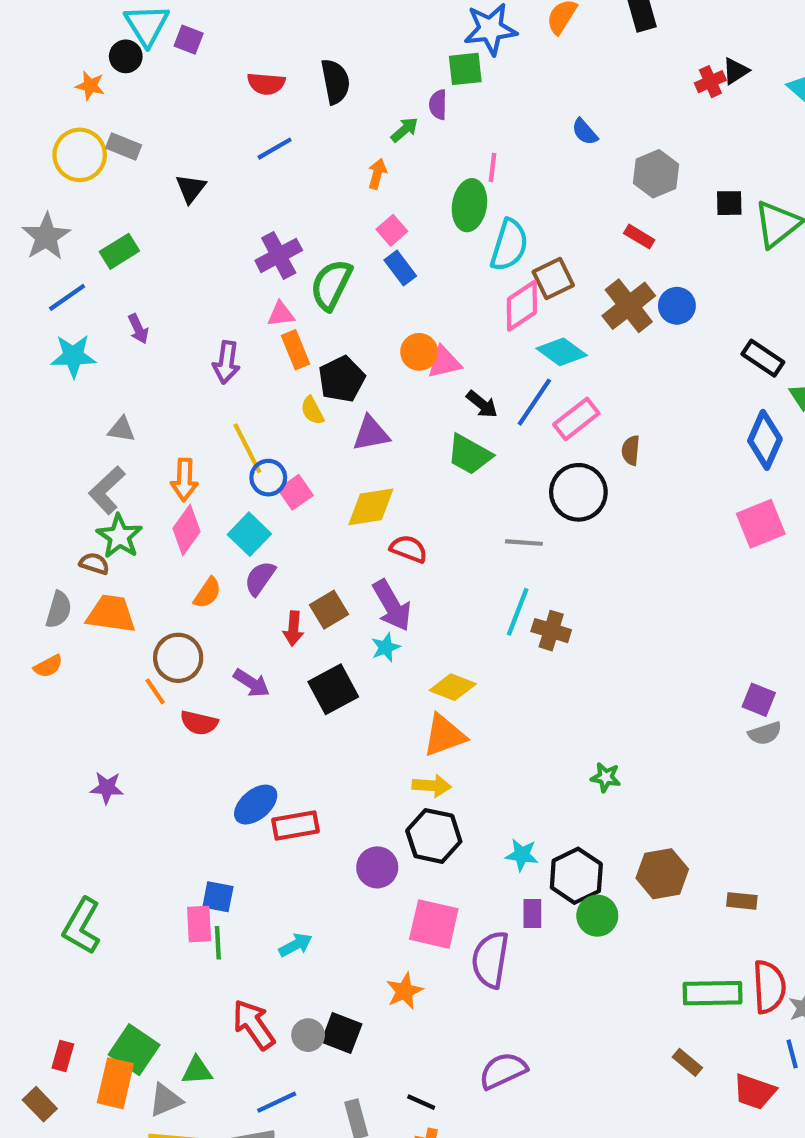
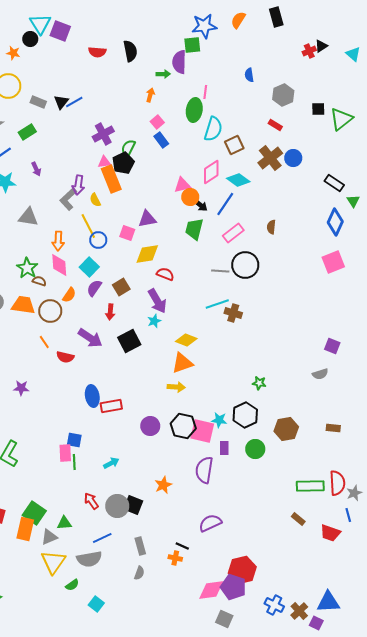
purple square: (189, 40) -> (60, 31), size x1.5
purple semicircle: (438, 105) -> (179, 62), size x1.6
green arrow: (404, 130) -> (163, 74), turned 40
blue semicircle: (585, 132) -> (249, 75), turned 32
gray rectangle: (124, 146) -> (38, 102), moved
blue line: (275, 149) -> (74, 102), moved
green semicircle: (331, 285) -> (128, 148), size x0.7
pink diamond: (522, 306) -> (211, 172), moved
orange rectangle: (295, 350) -> (111, 179), size x1.5
orange circle: (419, 352) -> (190, 197), moved
black pentagon: (342, 379) -> (123, 163), moved
yellow semicircle: (312, 411) -> (95, 200), moved
pink rectangle: (576, 419) -> (233, 233), moved
gray triangle: (122, 429) -> (28, 217), size x1.5
green trapezoid: (469, 455) -> (194, 229), turned 75
gray L-shape: (107, 490) -> (68, 199), moved
pink square: (295, 492) -> (127, 233), moved, turned -35
black circle: (578, 492) -> (245, 265), moved
pink diamond: (187, 530) -> (59, 265), turned -40
brown semicircle: (94, 564) -> (39, 281), moved
brown square: (329, 610) -> (121, 287), moved
cyan line: (518, 612) -> (217, 304), turned 50
brown circle: (178, 658) -> (50, 311), moved
purple arrow: (251, 683) -> (90, 338), size x1.4
gray semicircle: (765, 733) -> (320, 374), moved
blue ellipse: (256, 805) -> (92, 396), turned -60
black hexagon: (434, 836) -> (183, 426), moved
black hexagon: (576, 876) -> (245, 415), moved
brown rectangle: (742, 901) -> (333, 428), moved
pink square: (434, 924) -> (202, 431), moved
red arrow: (254, 1025) -> (91, 501), size x0.7
gray circle: (308, 1035) -> (117, 506), size x1.5
black line: (421, 1102) -> (182, 546), moved

